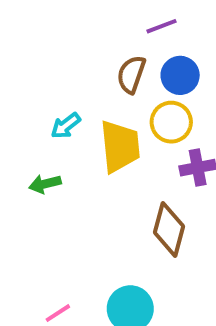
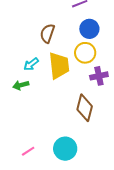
brown semicircle: (131, 74) -> (47, 33), moved
cyan arrow: (66, 126) -> (31, 64), moved

